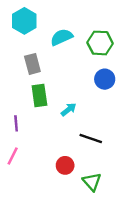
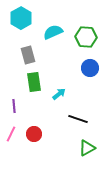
red circle: (65, 165) -> (34, 134), moved
green triangle: (92, 182) -> (87, 148), moved, turned 42

